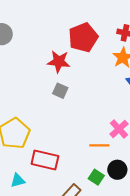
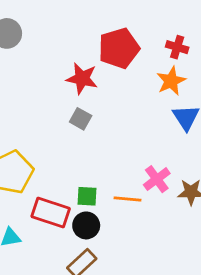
black circle: (117, 170) -> (86, 225), moved
green square: (96, 177) -> (87, 196), moved, turned -35

